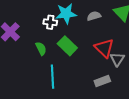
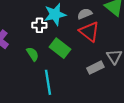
red triangle: (104, 48) -> (89, 32), moved
gray rectangle: (102, 81) -> (95, 68), moved

